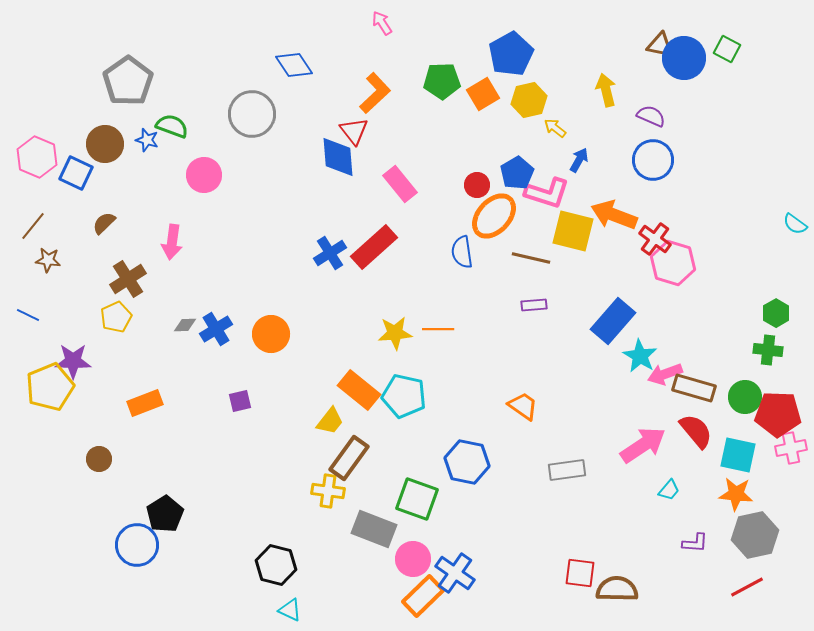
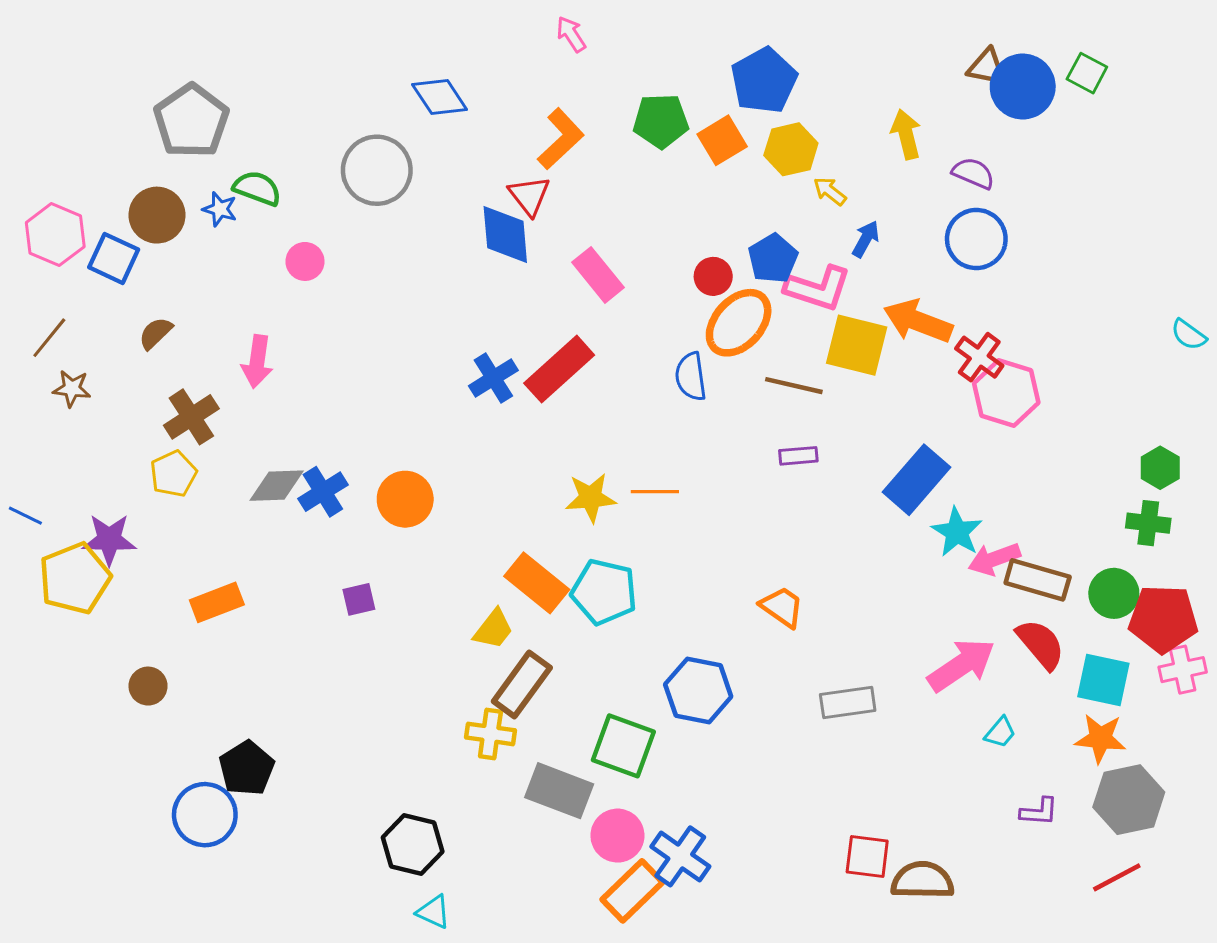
pink circle: (204, 175) -> (305, 261), size x0.7
blue line: (28, 315) -> (25, 516), moved
gray diamond: (185, 325) -> (277, 486), size x1.6

